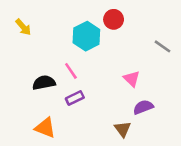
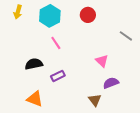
yellow arrow: (23, 27) -> (18, 12), moved, turned 56
cyan hexagon: (86, 36) -> (50, 16), moved
pink line: (71, 71) -> (56, 43), moved

